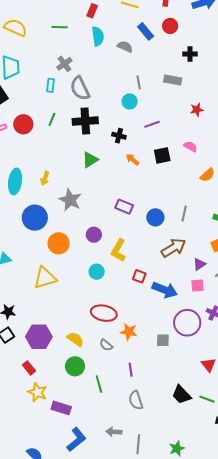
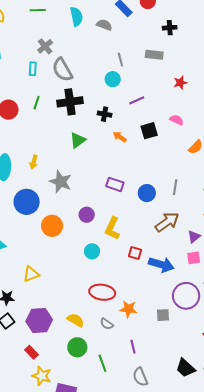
yellow triangle: (45, 278) -> (31, 274), moved, size x0.7

